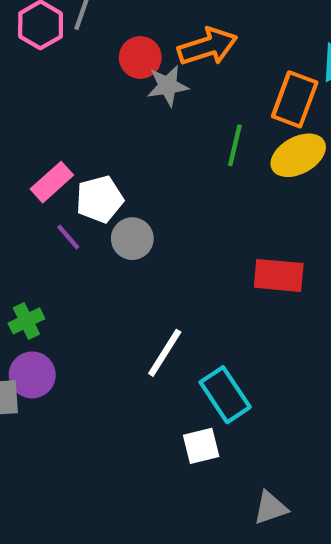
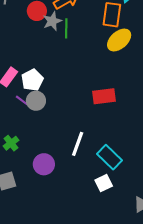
green line: (235, 145) -> (66, 28), moved
gray circle: (132, 239) -> (36, 101), moved
red rectangle: (279, 275) -> (104, 96), moved
purple circle: (32, 375) -> (44, 164), moved

